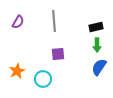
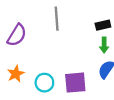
purple semicircle: (18, 22) -> (17, 35), moved, size x1.5
purple square: (58, 54) -> (75, 83), moved, size x1.5

